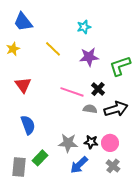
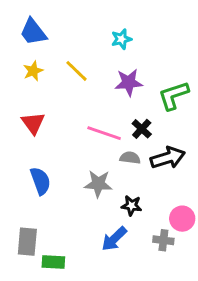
yellow star: (13, 49) -> (33, 71), moved
gray star: (68, 143) -> (98, 184), moved
pink circle: (110, 143) -> (182, 219), moved
green rectangle: (40, 158) -> (53, 262), moved, turned 49
gray cross: (113, 166) -> (163, 240), turned -32

